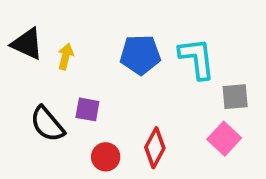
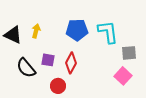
black triangle: (27, 44) -> (13, 35), moved
red diamond: (155, 148) -> (71, 63), moved

